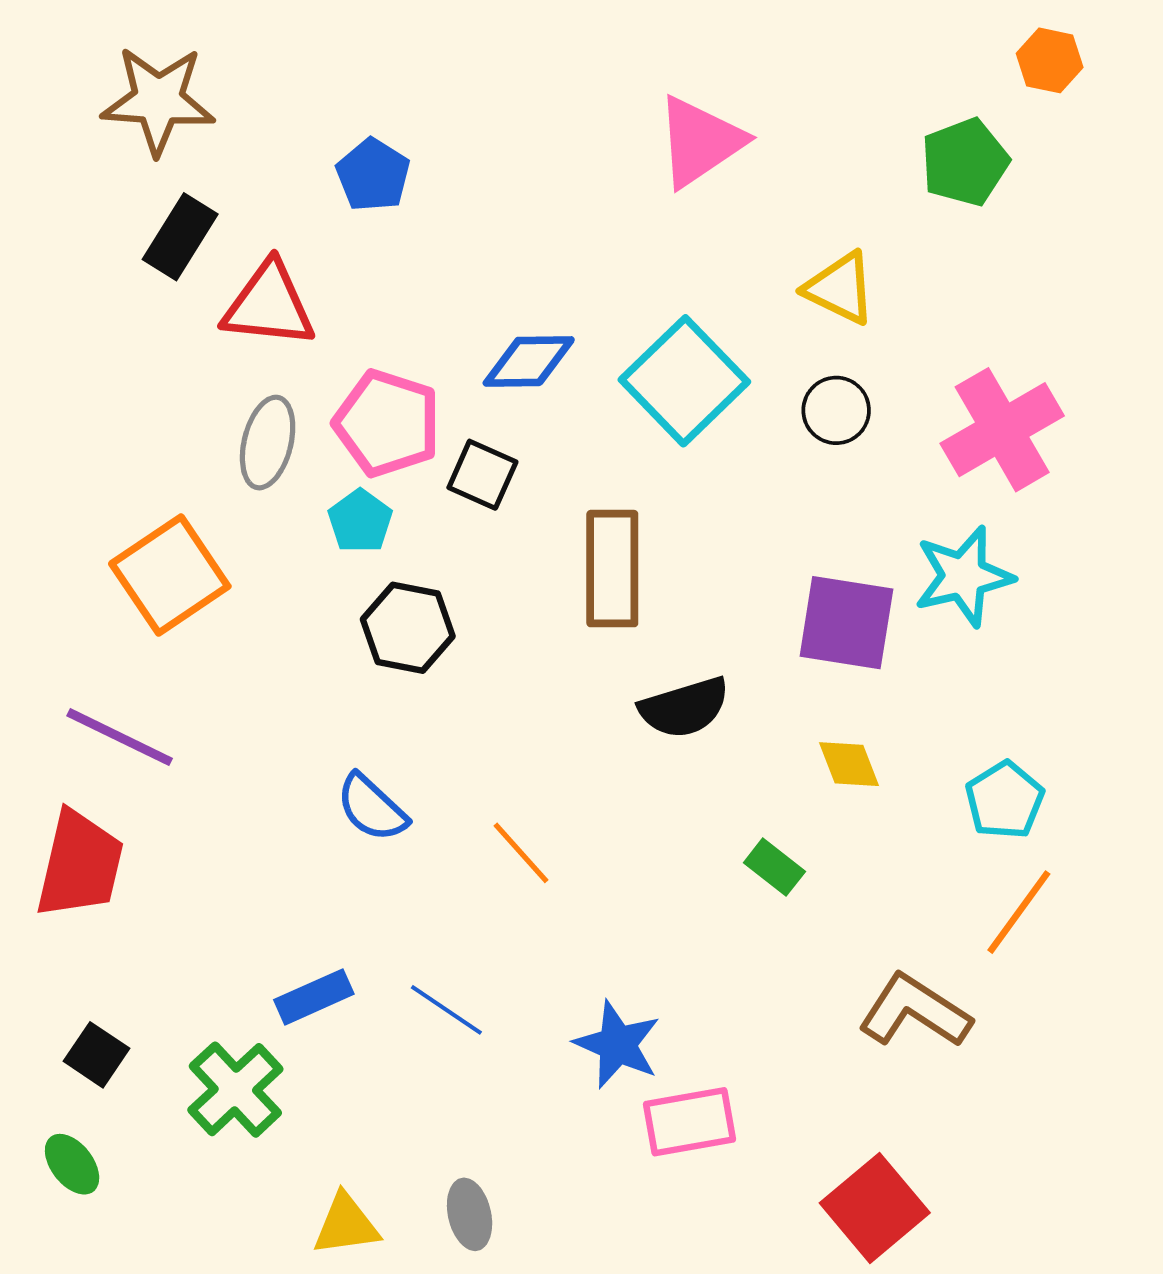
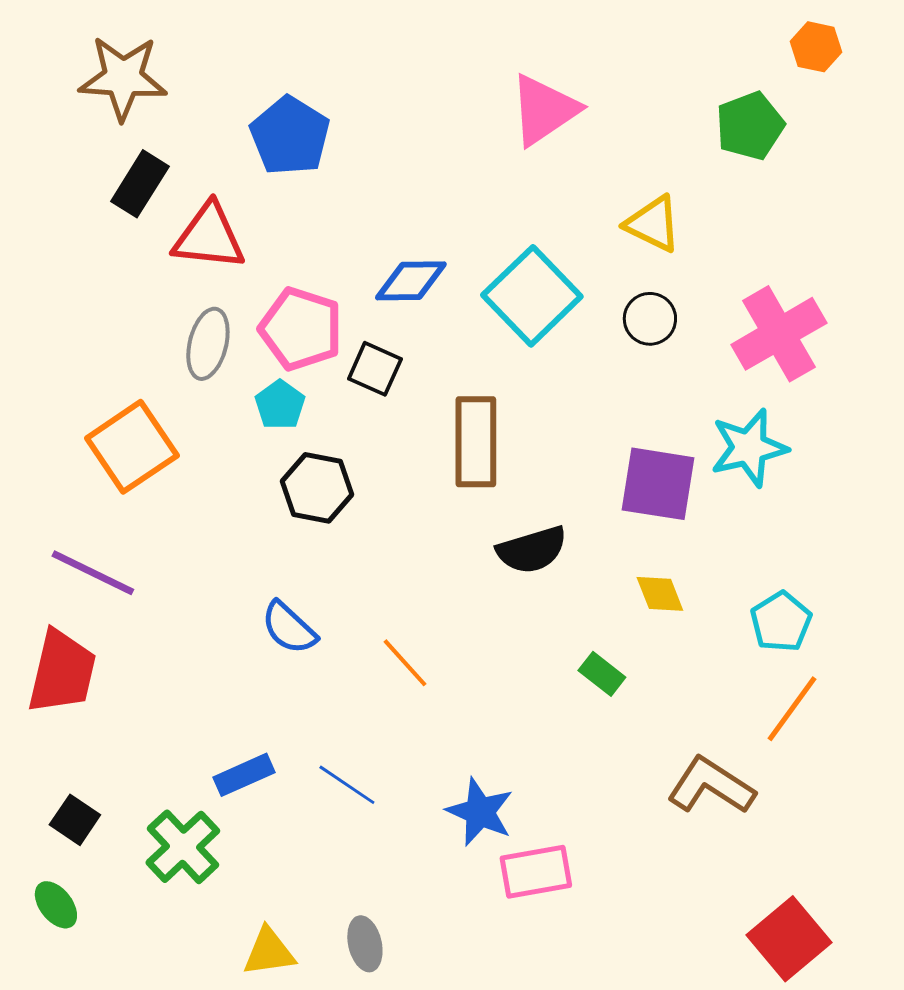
blue pentagon: (373, 175) -> (290, 136), size x1.4
red square: (875, 1208) -> (789, 939), moved

